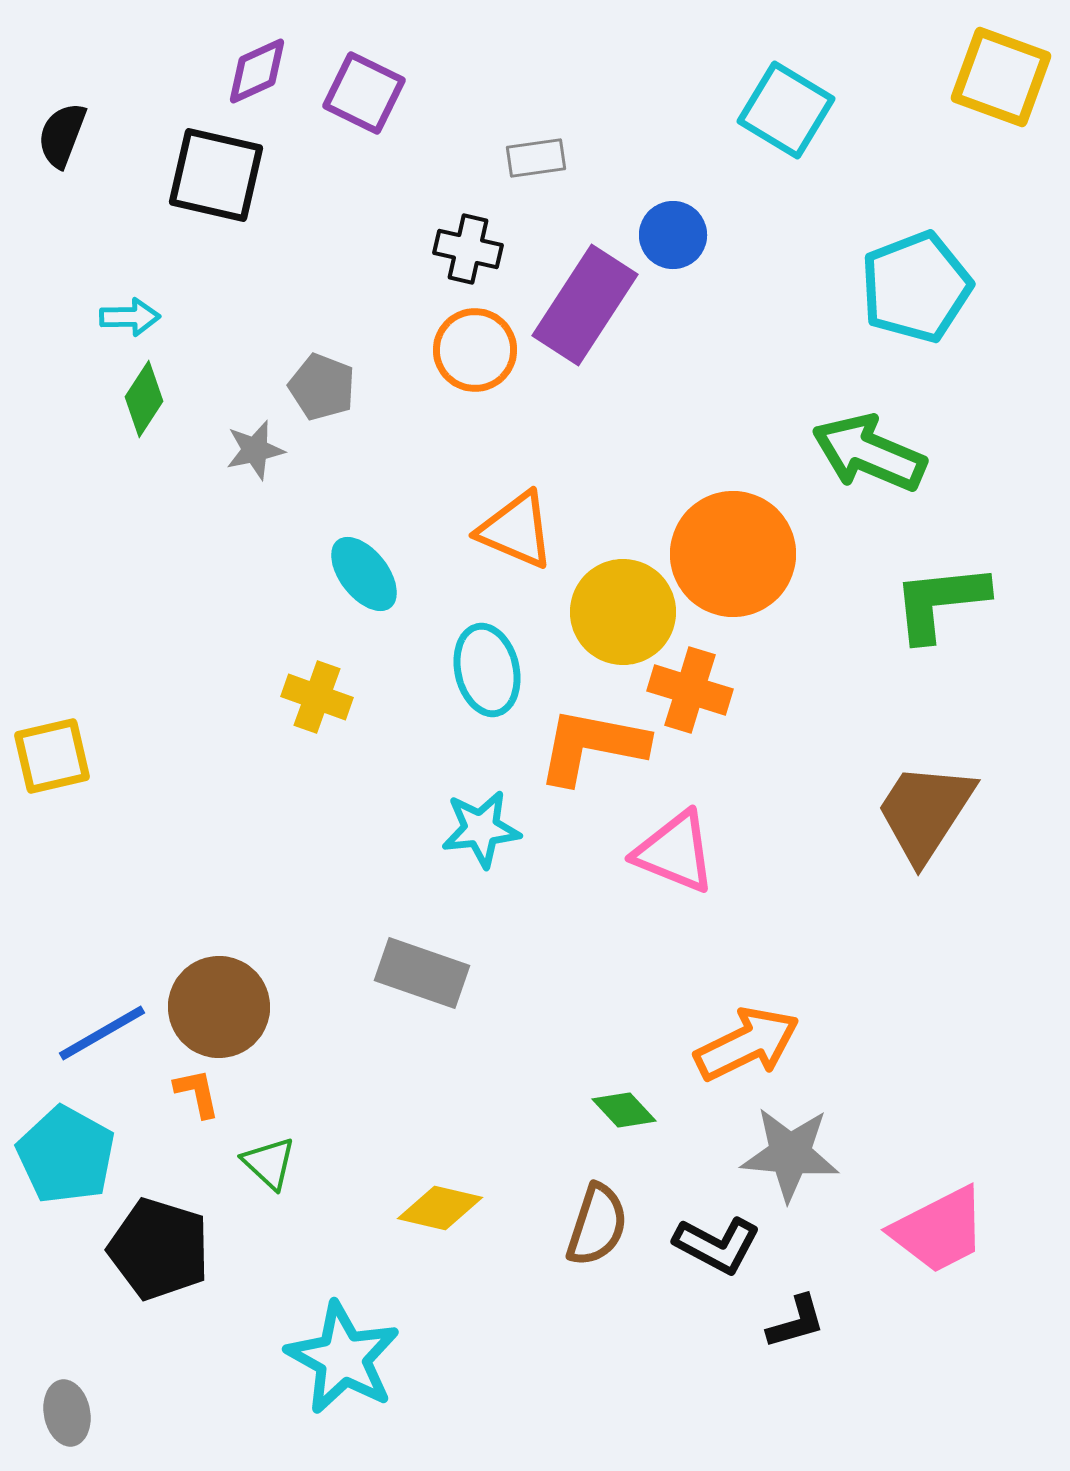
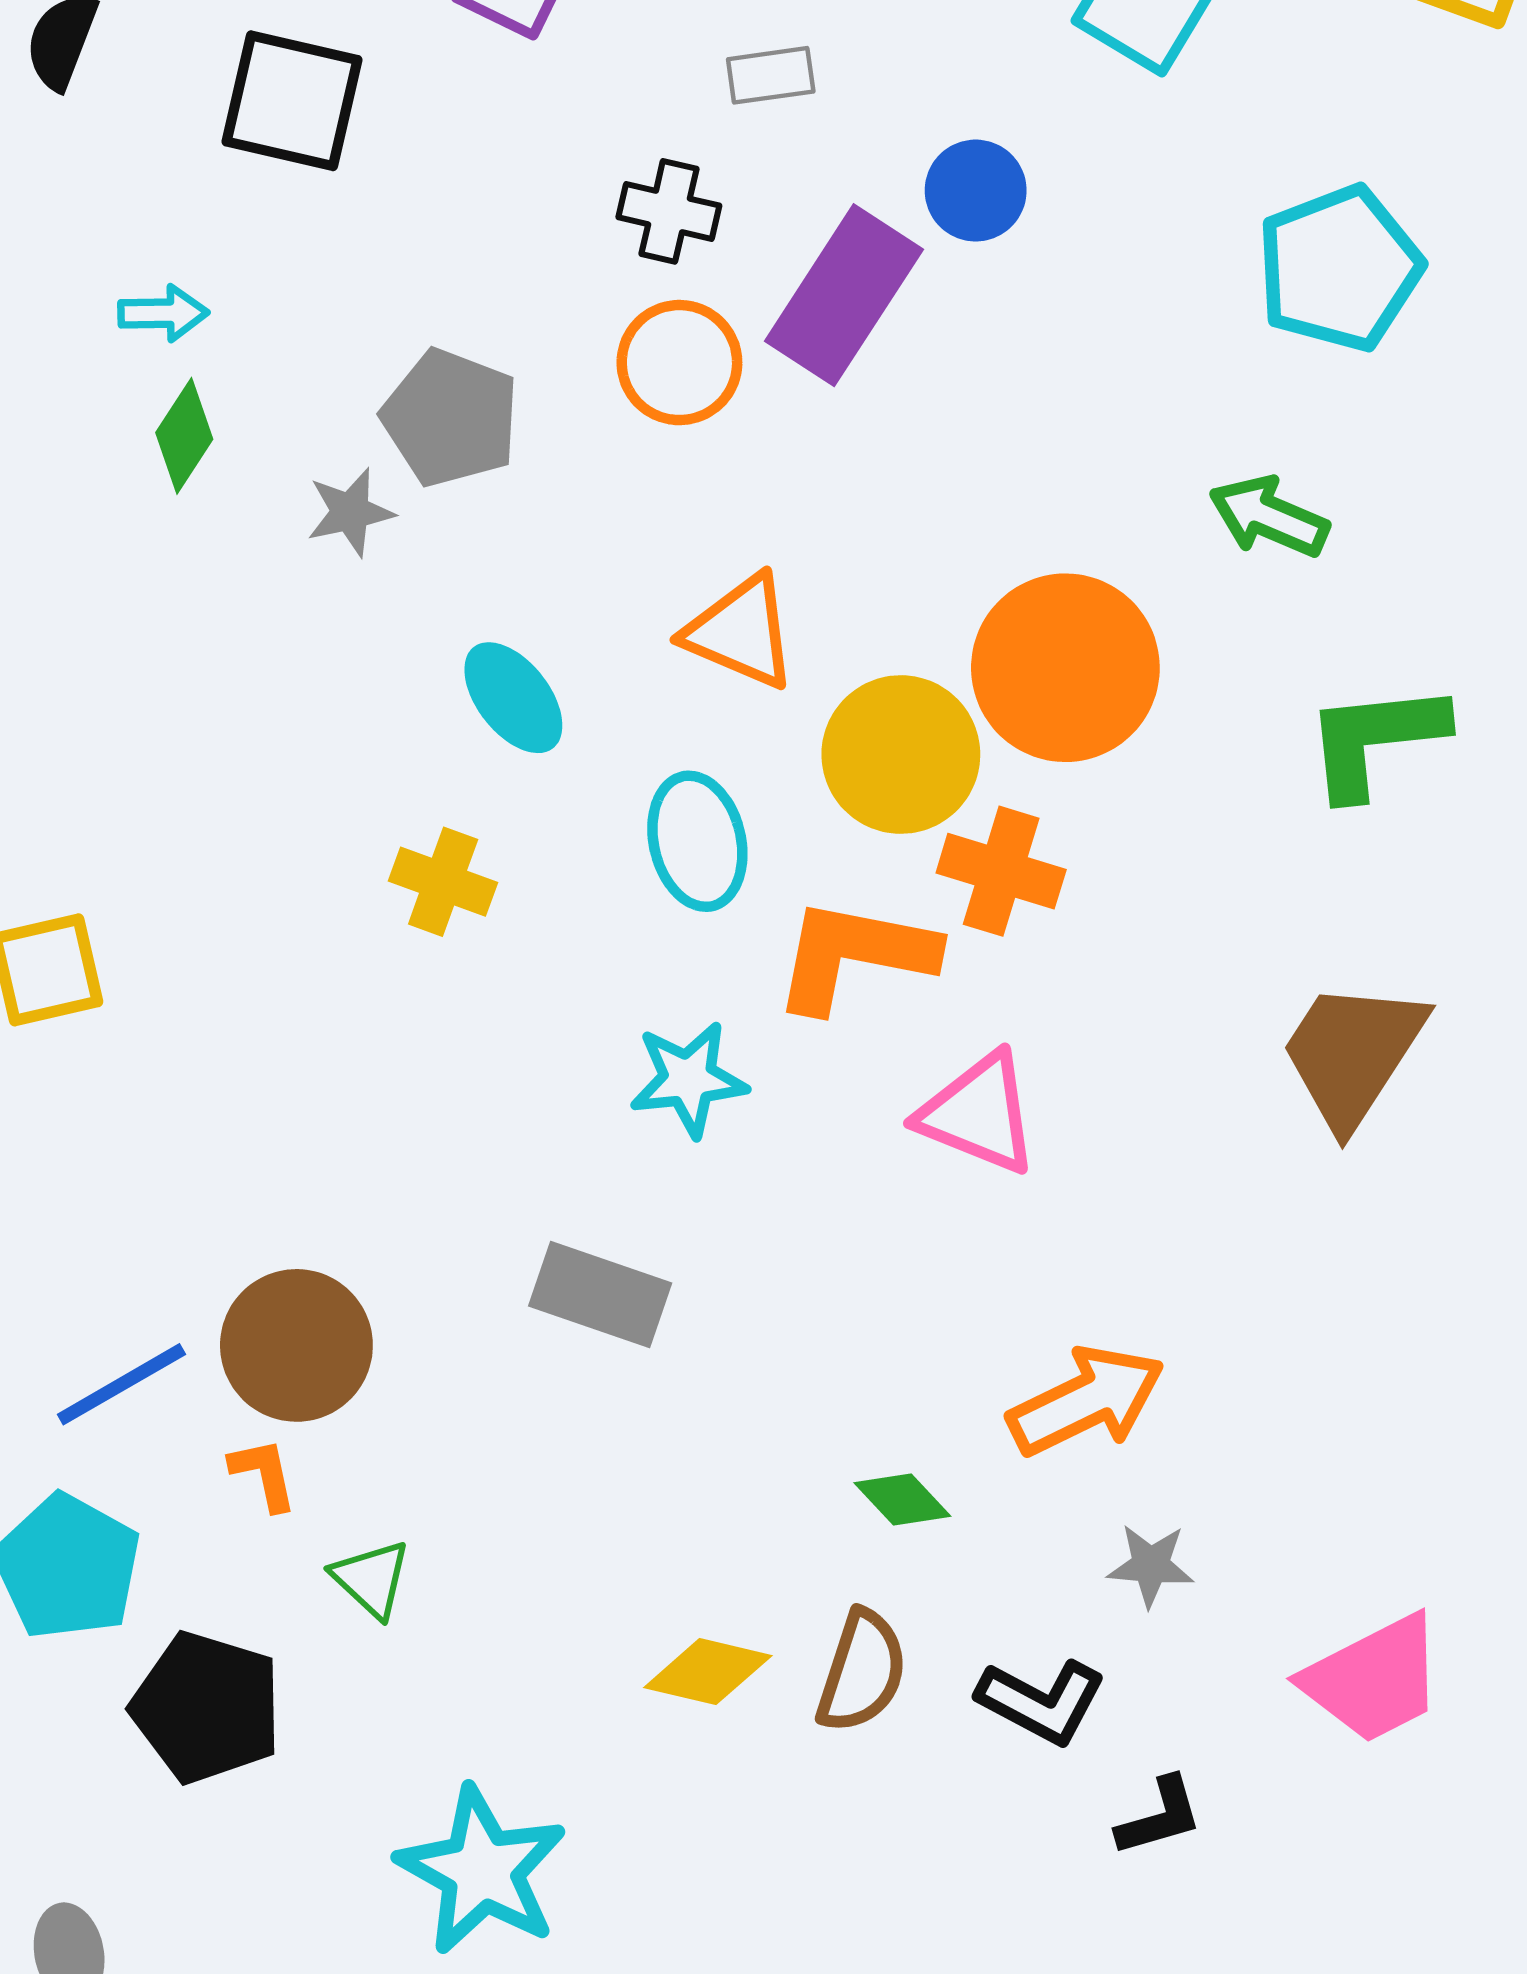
gray pentagon: (322, 387) -> (451, 418), size x1.4
green arrow: (869, 453) -> (1269, 517), size x0.7
gray star: (790, 1154) -> (1151, 1565), size x0.6
yellow diamond: (440, 1208) -> (708, 1672), moved

